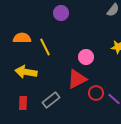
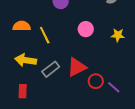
pink circle: (86, 57) -> (86, 29), moved
gray rectangle: (51, 100) -> (51, 69), moved

